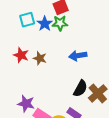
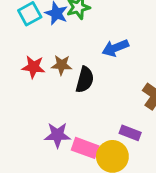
black semicircle: (80, 88) -> (85, 80), moved

